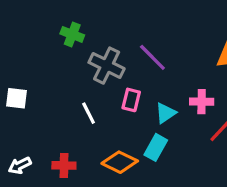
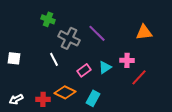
pink rectangle: (131, 100) -> (84, 70), moved, turned 40
white line: (89, 113) -> (54, 59), moved
cyan rectangle: (156, 147) -> (93, 98), moved
orange diamond: (120, 162) -> (65, 92), moved

